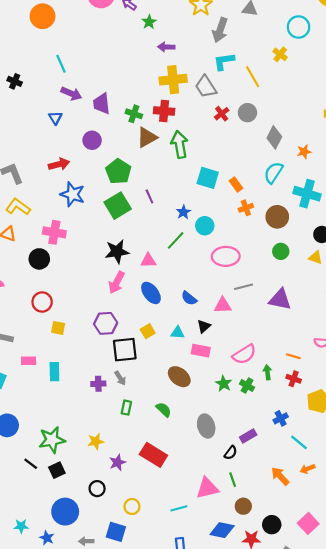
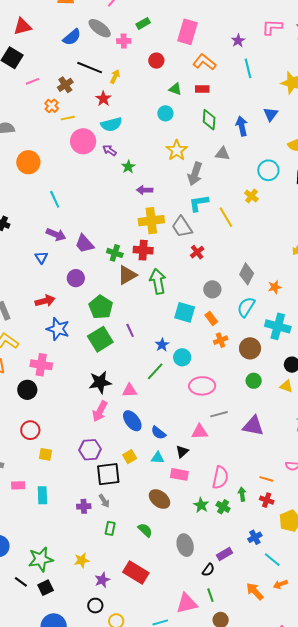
cyan line: (61, 64) -> (55, 199), moved
purple trapezoid: (102, 104) -> (84, 244), turned -35
gray circle: (247, 113) -> (212, 289), moved
blue semicircle: (189, 298) -> (158, 433), moved
pink semicircle: (244, 354) -> (220, 478), turned -45
black circle: (97, 489) -> (95, 606), moved

